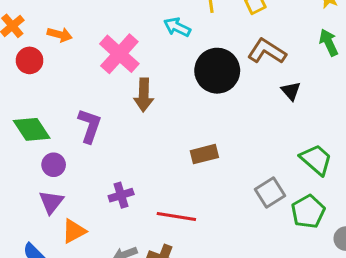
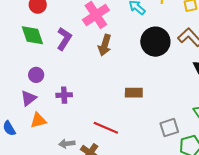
purple L-shape: (90, 126) -> (64, 39), moved
green diamond: (32, 129) -> (32, 35), moved
purple cross: (121, 195) -> (64, 95), moved

